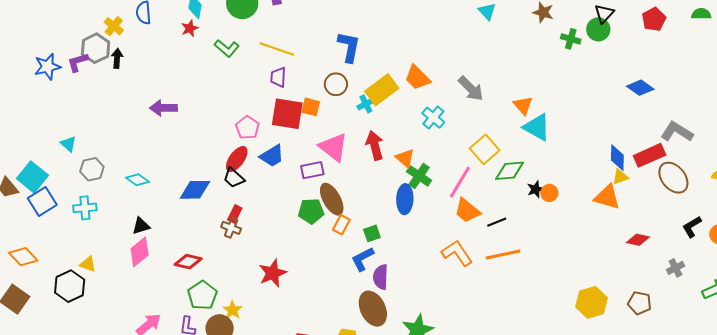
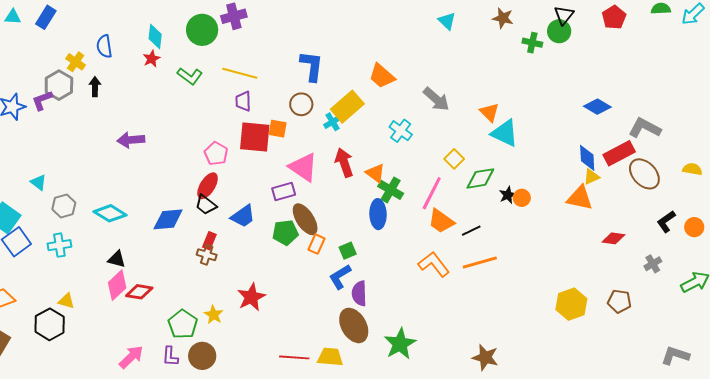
black arrow: (117, 58) -> (95, 87), moved
orange trapezoid: (417, 78) -> (382, 76), moved
blue diamond: (640, 88) -> (597, 107), moved
yellow square: (485, 149) -> (454, 159), size x0.7
blue trapezoid: (272, 156) -> (243, 216), moved
cyan diamond: (137, 180) -> (110, 213), size x1.4
black triangle: (141, 226) -> (117, 259), turned 36
red diamond: (188, 262) -> (139, 292), moved
yellow star: (233, 310) -> (214, 315), moved

